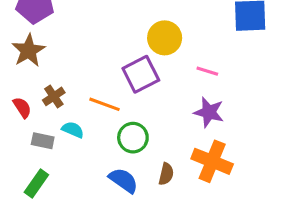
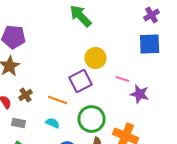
purple star: (209, 112) -> (140, 94), moved
cyan semicircle: (73, 130) -> (53, 123), moved
green circle: (133, 138) -> (92, 119), moved, size x1.4

